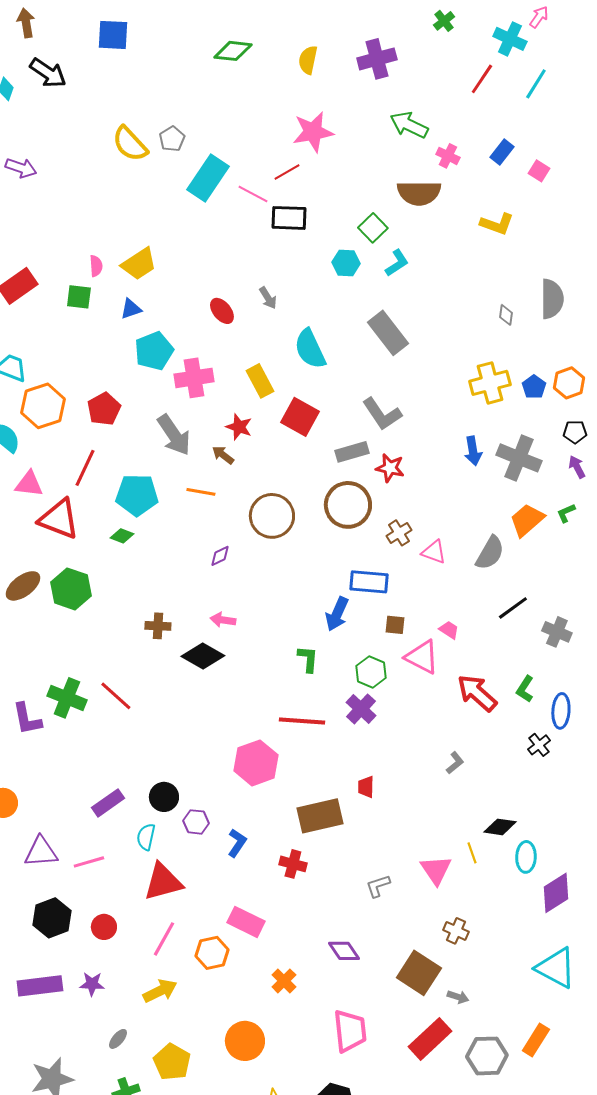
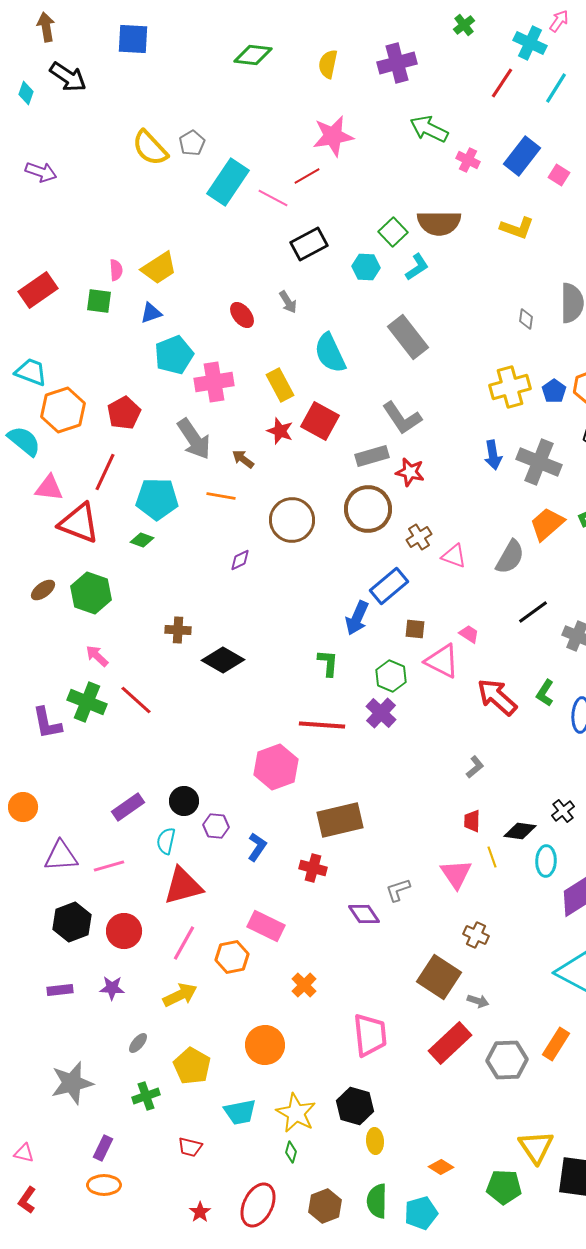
blue rectangle: (502, 152) -> (522, 156), size x1.5
brown semicircle: (419, 193) -> (439, 223), moved
black rectangle: (289, 218) -> (309, 244), moved, turned -30
red star: (239, 427) -> (280, 431), moved
blue rectangle: (369, 582) -> (389, 586), turned -45
brown ellipse: (23, 586) -> (43, 590), size x0.7
pink arrow: (223, 620) -> (97, 656), moved, turned 35
black cross: (539, 745) -> (563, 811), moved
red trapezoid: (366, 787) -> (472, 821), moved
red circle: (104, 927) -> (124, 931), size x1.4
purple diamond: (344, 951) -> (364, 914), moved
purple rectangle: (40, 986) -> (60, 990), size x0.6

